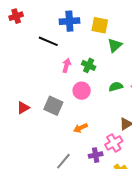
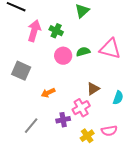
pink arrow: (66, 65) -> (34, 31), size x1.5
pink circle: (82, 91) -> (63, 56), moved

